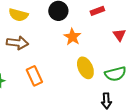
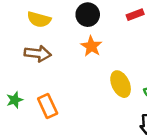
orange star: (72, 37) -> (91, 46), moved
orange rectangle: (34, 76) -> (48, 106), moved

